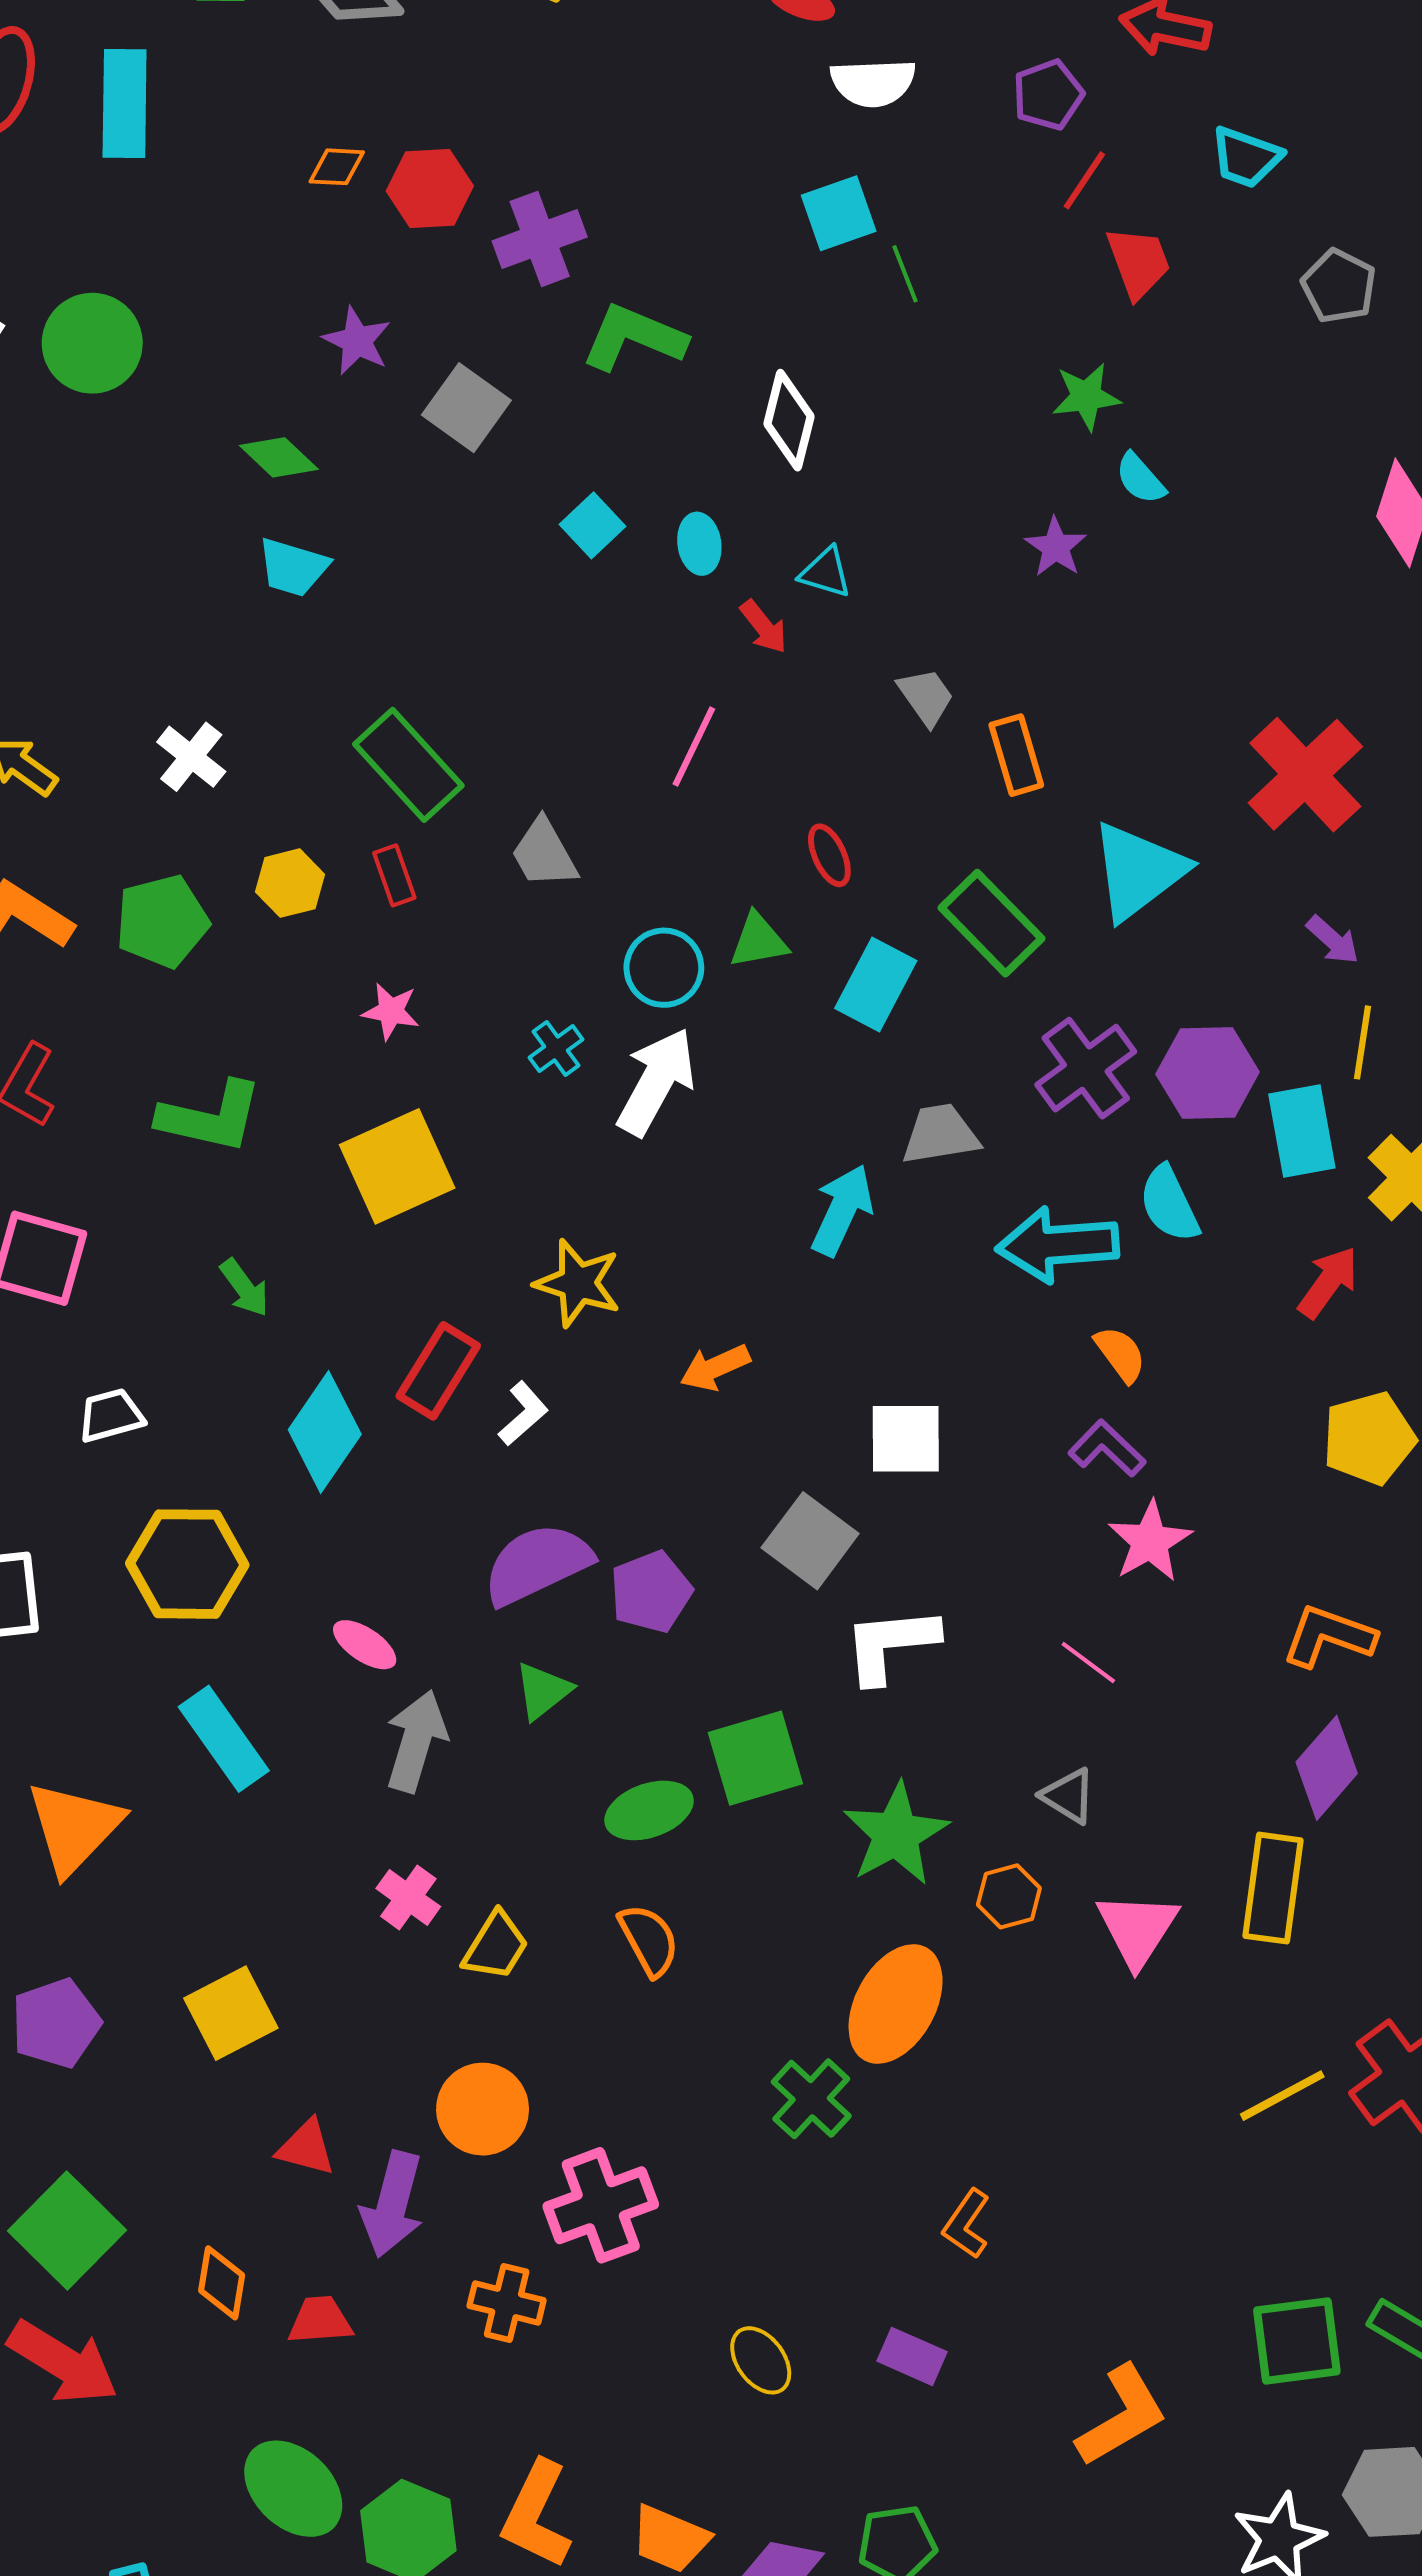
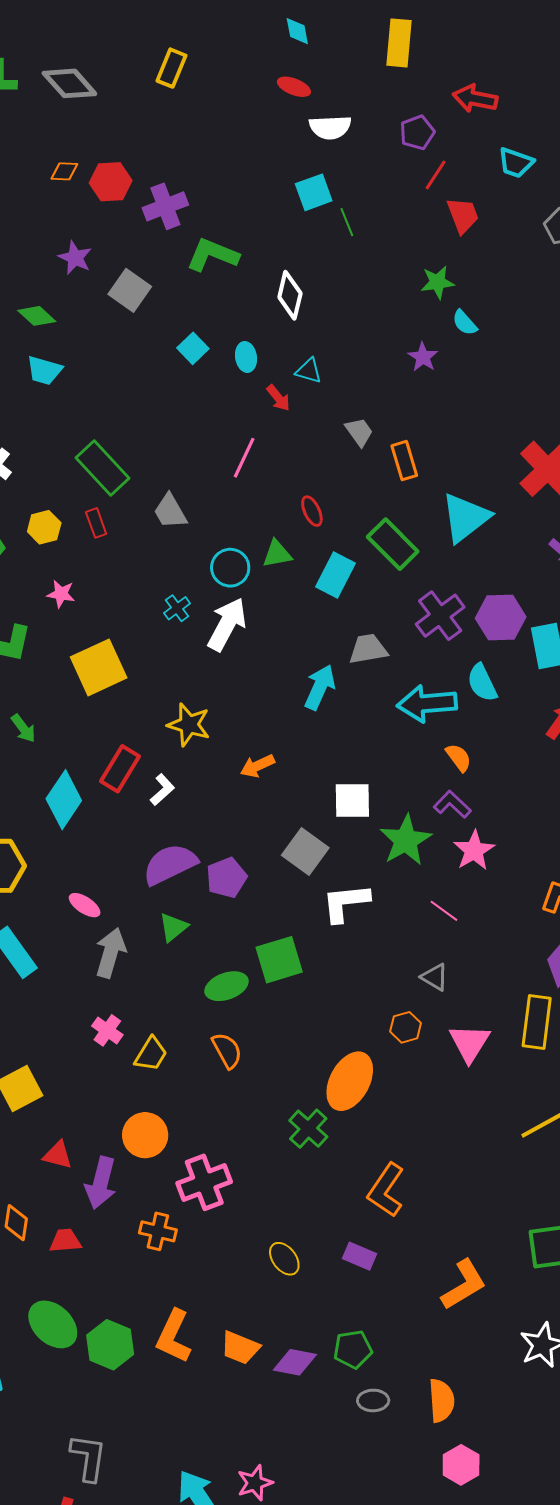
pink star: (391, 1011) -> (61, 594), moved
green star: (896, 1834) -> (406, 840), moved
orange L-shape: (966, 2224) -> (386, 1190), size x1.6

